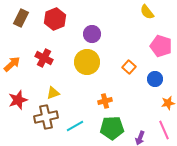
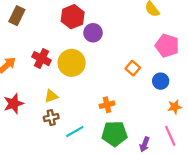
red hexagon: (55, 19) -> (73, 17), moved
yellow circle: (87, 62) -> (72, 63), moved
brown cross: (46, 117) -> (51, 118), moved, size x0.6

